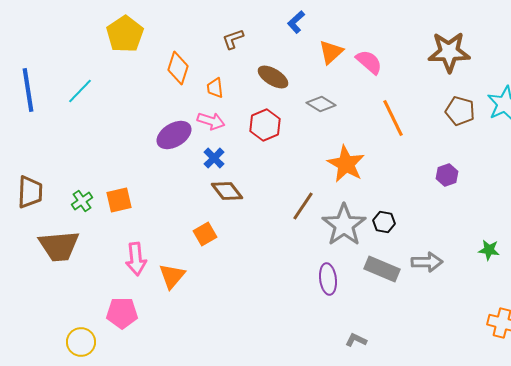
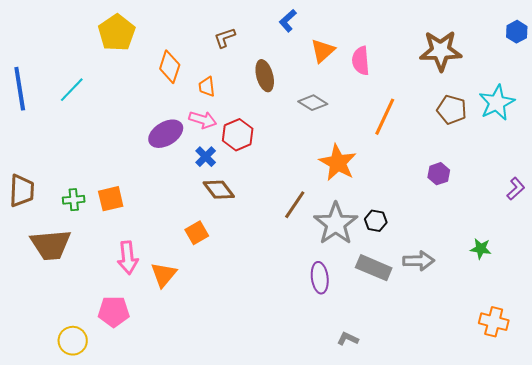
pink semicircle: (369, 62) -> (361, 61), turned -136
brown ellipse: (273, 77) -> (265, 76), turned 44
orange line: (393, 118) -> (385, 117), turned 51
red hexagon: (265, 125) -> (238, 135), moved
green cross: (82, 201) -> (74, 200), turned 30

